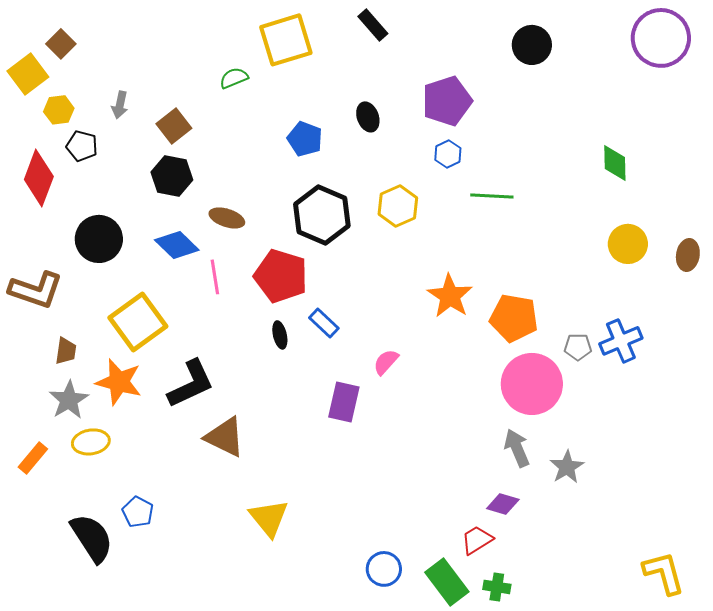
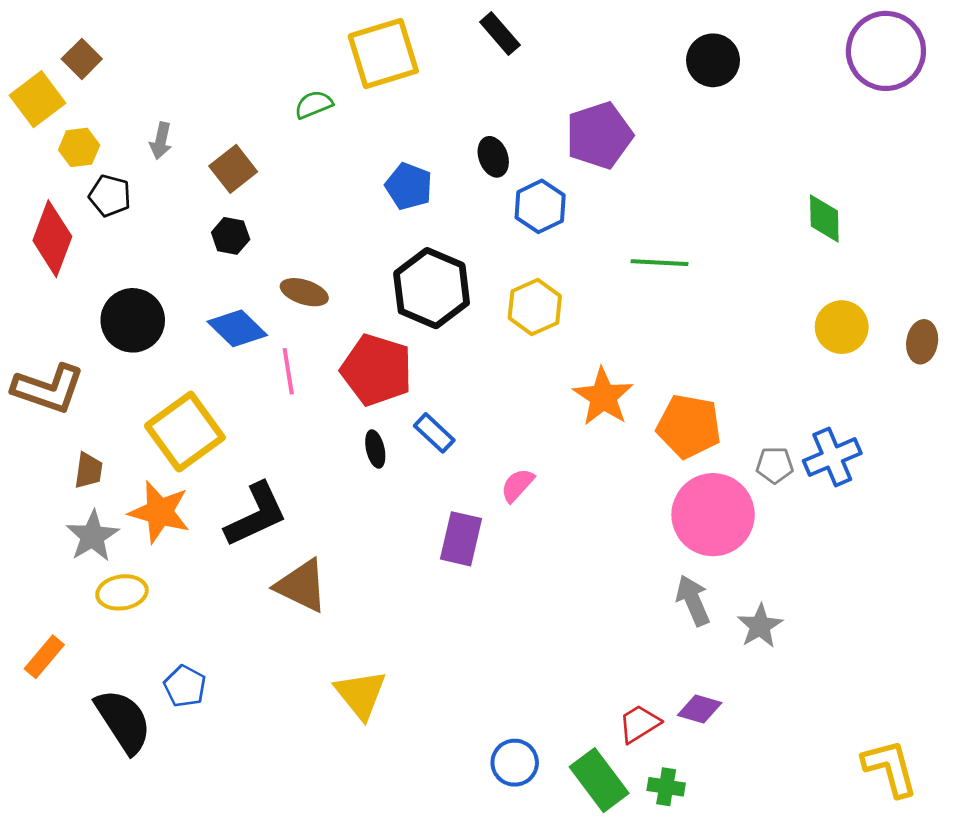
blue hexagon: (448, 154) -> (540, 206), moved, size x1.4
black hexagon: (172, 176) -> (231, 236), size x0.7
yellow hexagon: (398, 206) -> (535, 307), moved
orange rectangle: (33, 458) -> (44, 657), moved
purple diamond: (503, 504) -> (700, 709), moved

